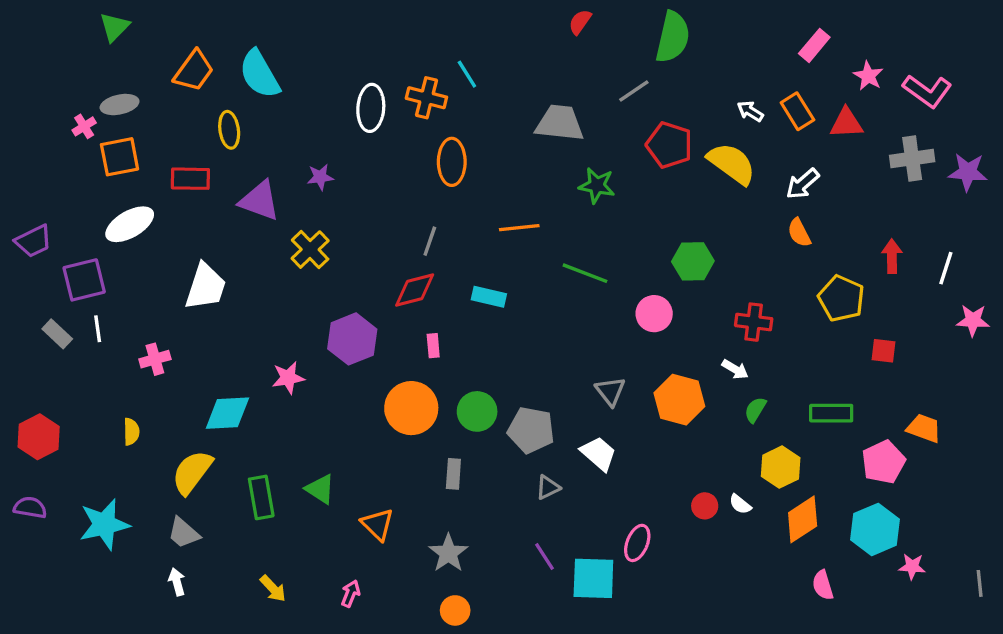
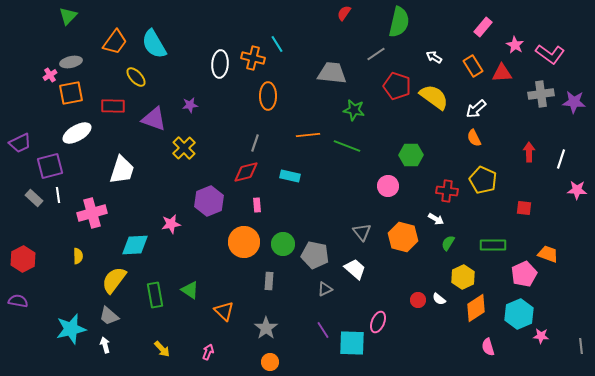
white arrow: (750, 111) -> (434, 57), moved
yellow ellipse: (229, 130) -> (136, 77), turned -35
green line: (585, 273) -> (347, 146), moved
yellow pentagon: (841, 298) -> (483, 180), moved
pink cross: (155, 359) -> (92, 213), size x1.6
cyan star: (104, 524) -> (71, 329), moved

